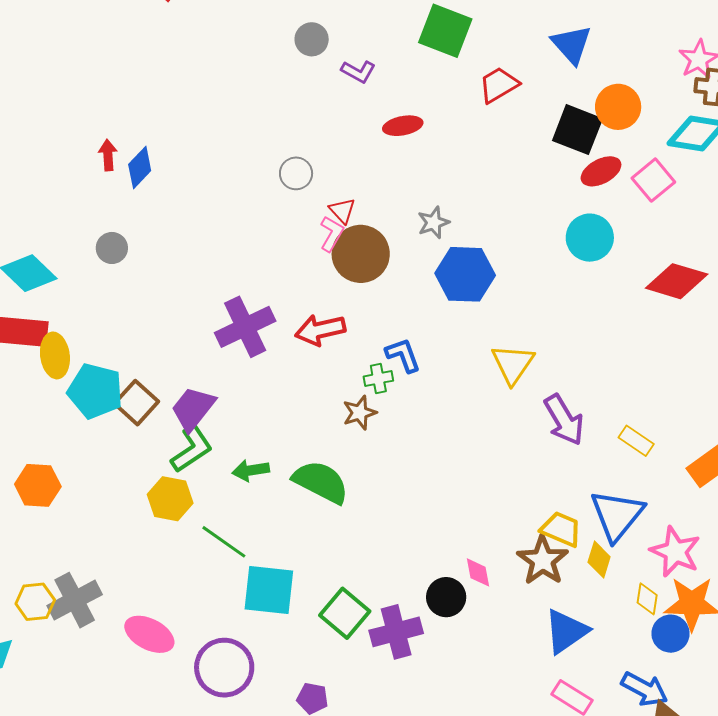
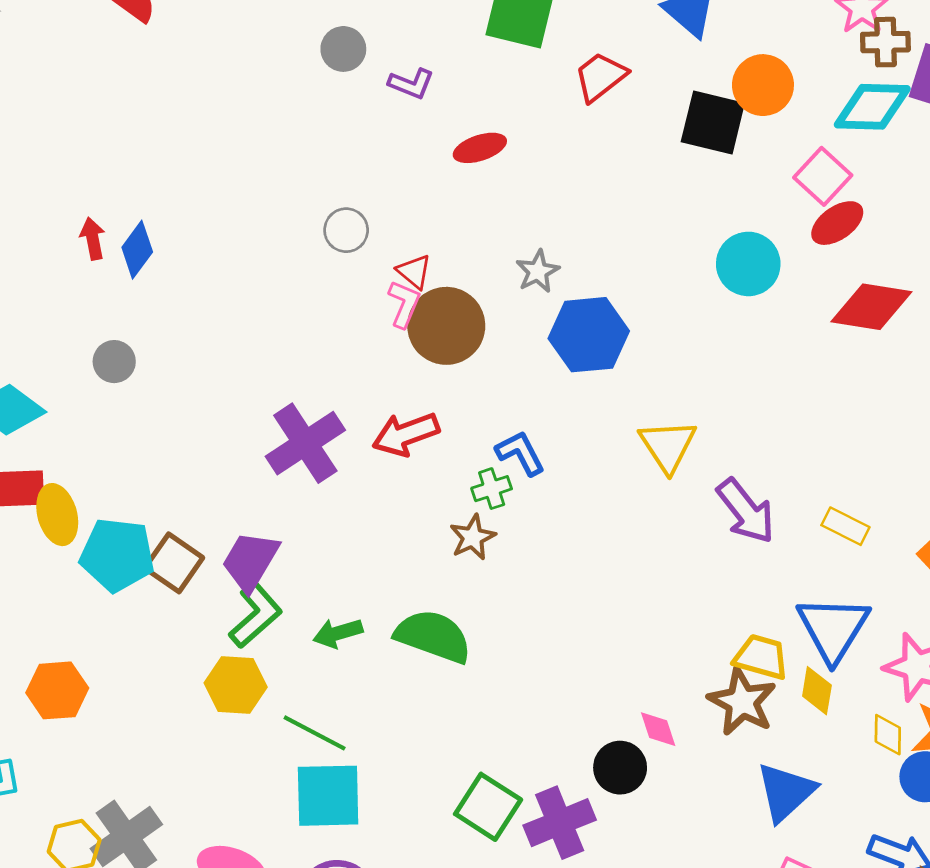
red ellipse: (601, 171) -> (837, 223), moved
cyan square: (269, 590) -> (328, 796), moved

